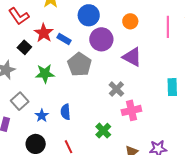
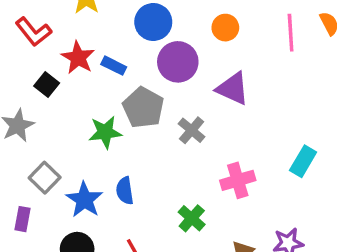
green star: (45, 74) -> (105, 132), moved
cyan rectangle: (172, 87) -> (303, 161), moved, turned 36
gray cross: (116, 89) -> (192, 130), moved
blue star: (42, 116) -> (84, 200), size x1.5

